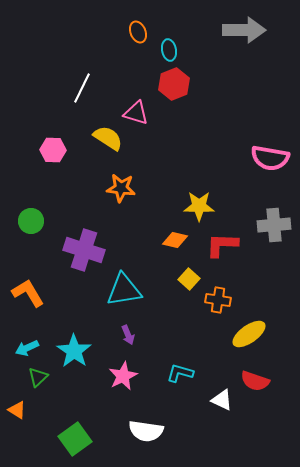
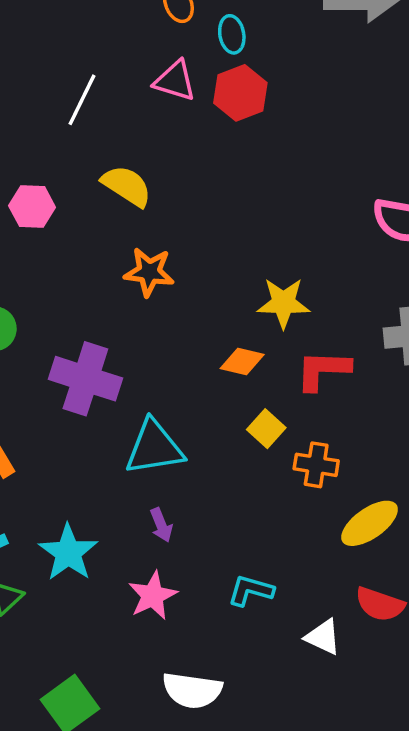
pink triangle: (136, 113) -> (175, 81), moved

